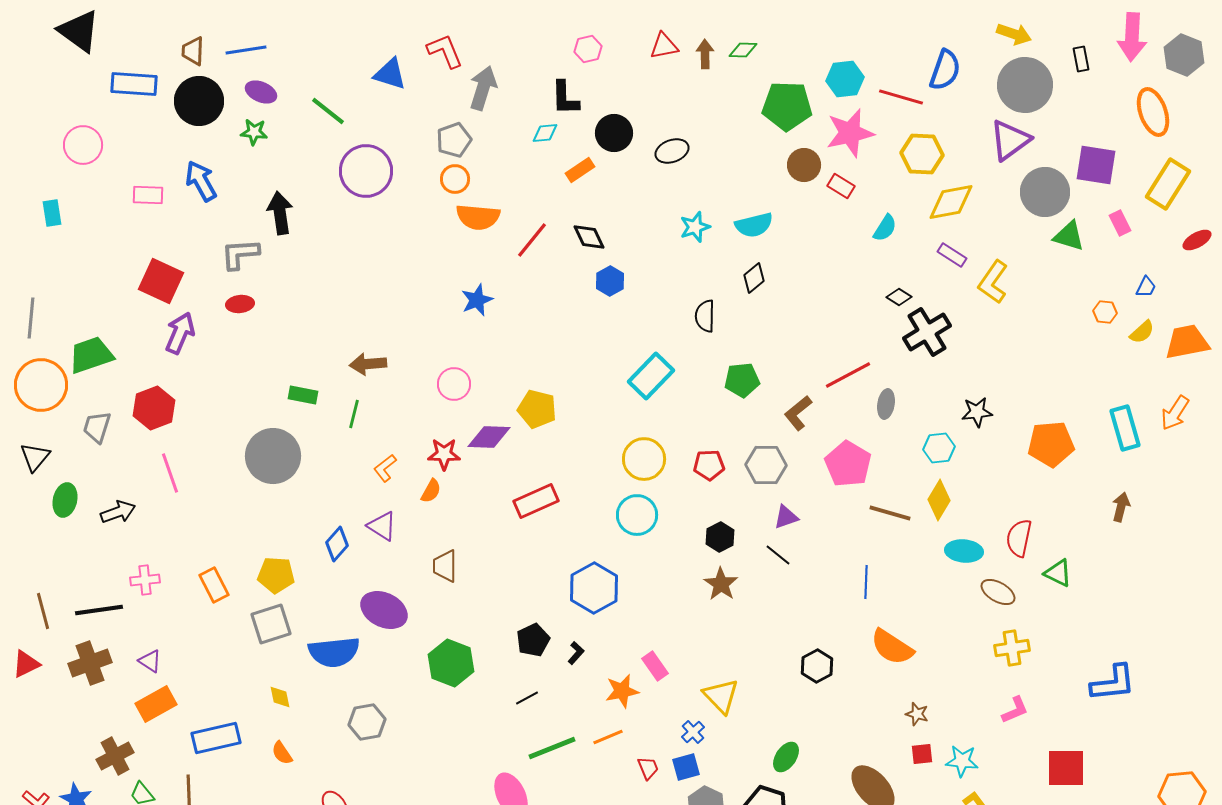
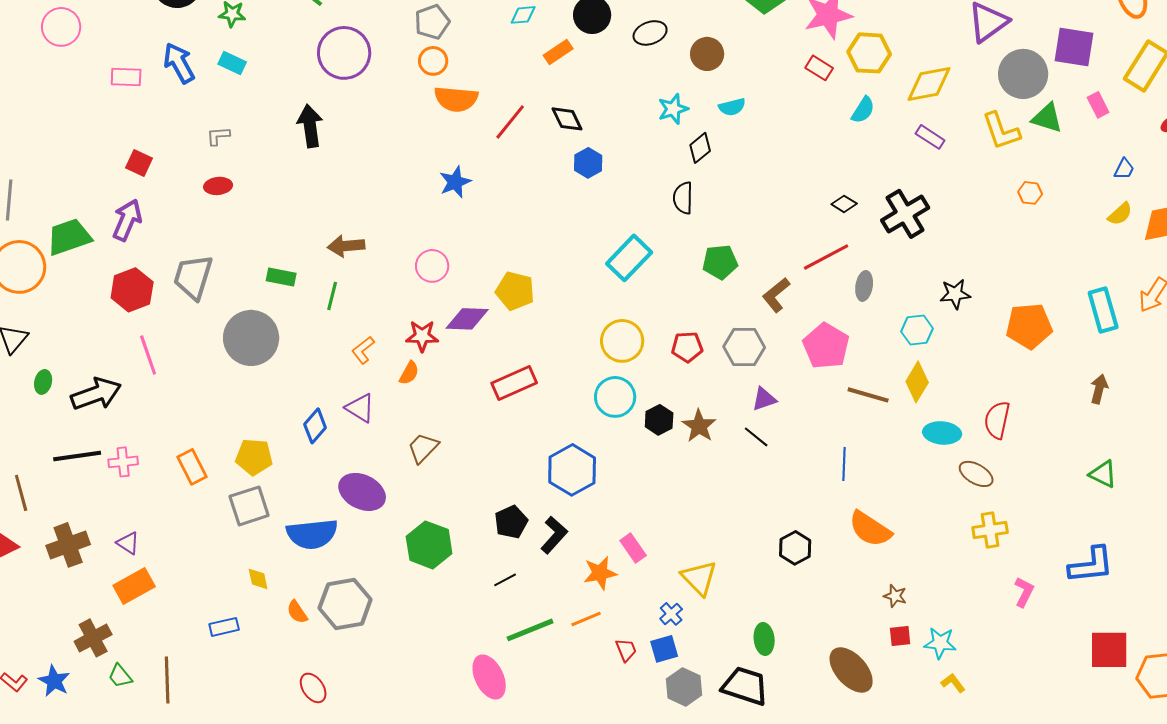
yellow hexagon: (922, 154) -> (869, 53), moved
brown circle: (804, 165) -> (707, 54), moved
cyan rectangle: (52, 213) -> (232, 63), moved, turned -56
black arrow: (280, 213) -> (310, 126), moved
cyan semicircle: (754, 225) -> (732, 107), size x0.7
gray L-shape: (240, 254) -> (218, 136), size x0.6
black diamond: (754, 278) -> (700, 148), moved
red square: (161, 281) -> (139, 163), size x0.6
yellow L-shape: (993, 282) -> (1001, 131), moved, turned -54
black diamond: (899, 297) -> (844, 204), moved
orange hexagon: (1105, 312) -> (1030, 193), moved
purple arrow: (180, 333) -> (127, 220), moved
gray trapezoid: (97, 427) -> (193, 277), moved, size x1.4
green ellipse: (65, 500) -> (43, 382), size x0.7
black arrow: (118, 512) -> (96, 394), size x1.4
black hexagon: (720, 537) -> (659, 420), moved
brown trapezoid: (445, 566) -> (423, 448), turned 44
green triangle: (1058, 573) -> (1103, 474), moved
brown star: (721, 584) -> (699, 426), moved
black line: (99, 610) -> (77, 456), moved
black L-shape: (576, 653) -> (554, 535), size x1.6
pink L-shape: (1015, 710) -> (1024, 592), moved, turned -40
gray hexagon: (367, 722) -> (345, 604), size x1.4
blue rectangle: (216, 738) -> (224, 627), moved, size x0.6
orange semicircle: (282, 753) -> (297, 612), moved
green ellipse: (786, 757) -> (764, 639), turned -40
red square: (1066, 768) -> (1109, 650), moved

